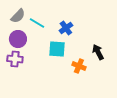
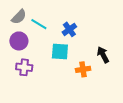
purple cross: (15, 59) -> (24, 67), moved
orange cross: (79, 66) -> (83, 69), turned -32

